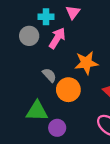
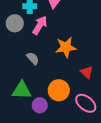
orange circle: (68, 90) -> (59, 90), moved

